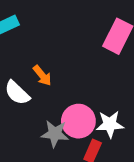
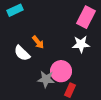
white star: (110, 124) -> (81, 44), moved

